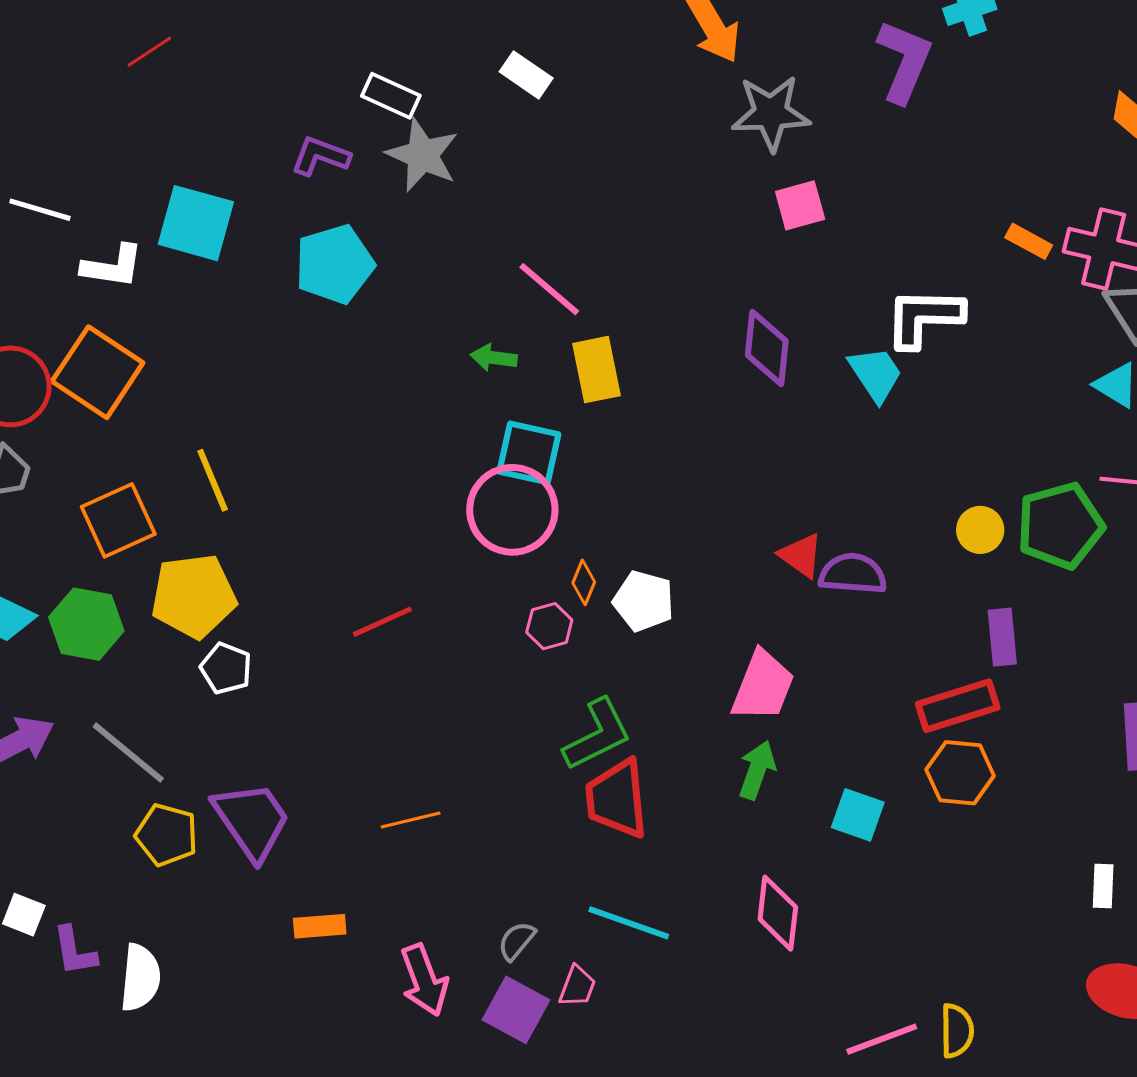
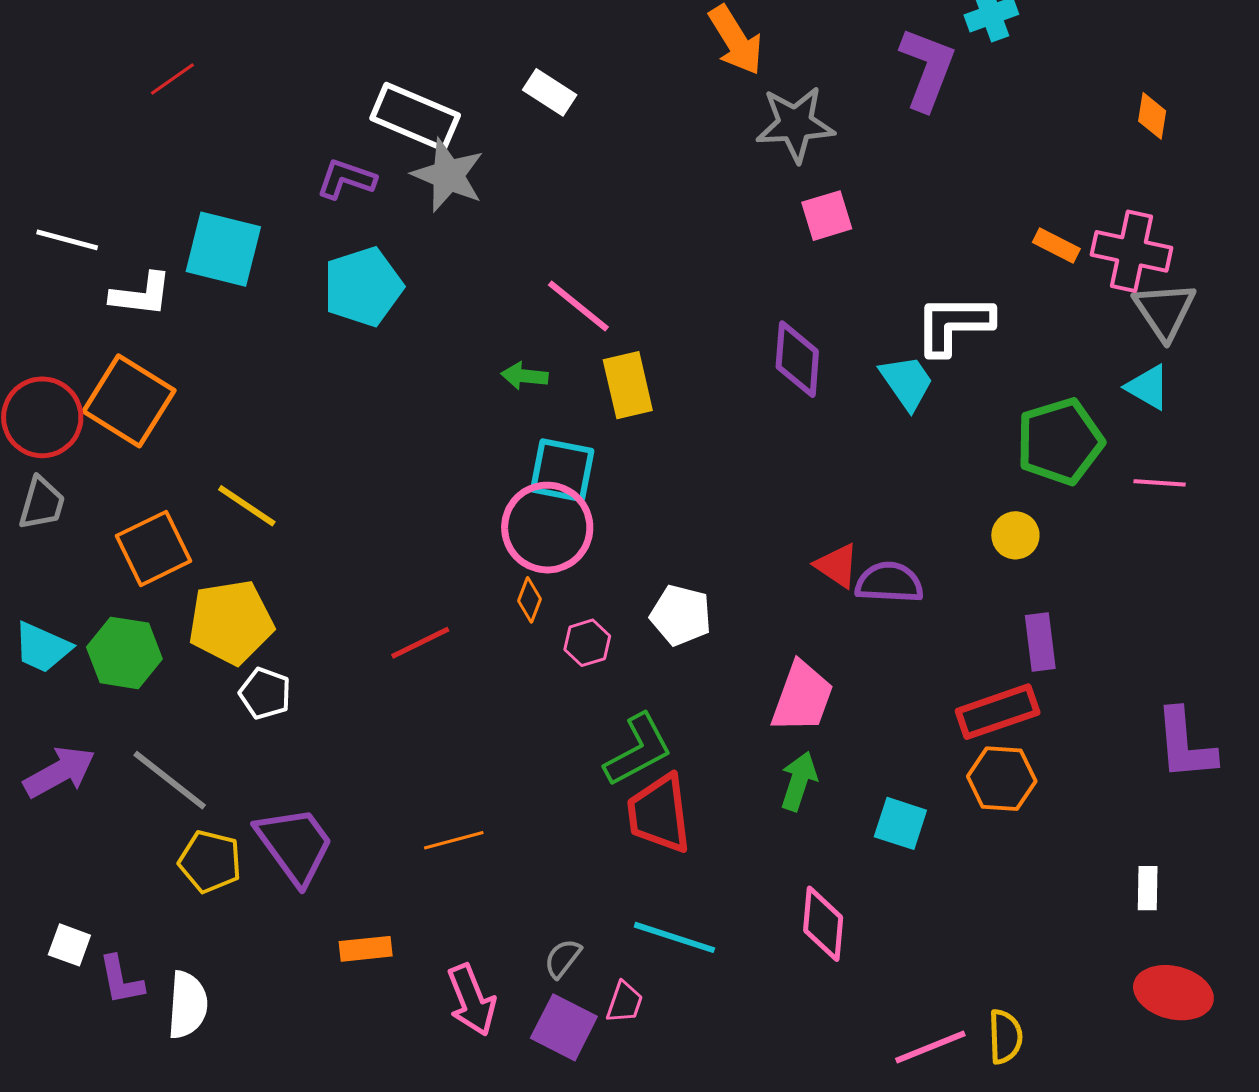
white rectangle: (391, 96) -> (415, 117), size x1.5
yellow line: (213, 480) -> (247, 506), turned -32
green pentagon: (1060, 526) -> (1060, 442), moved
orange diamond: (584, 582) -> (529, 600), moved

